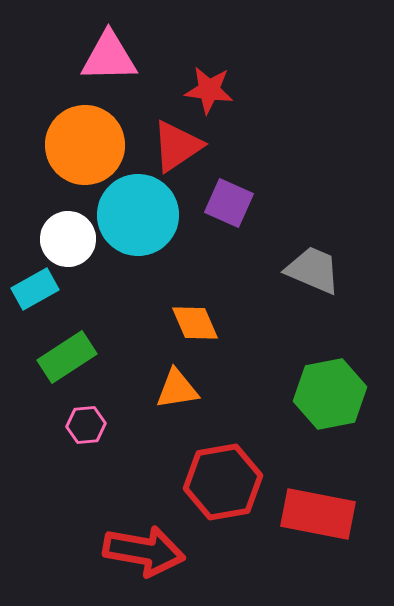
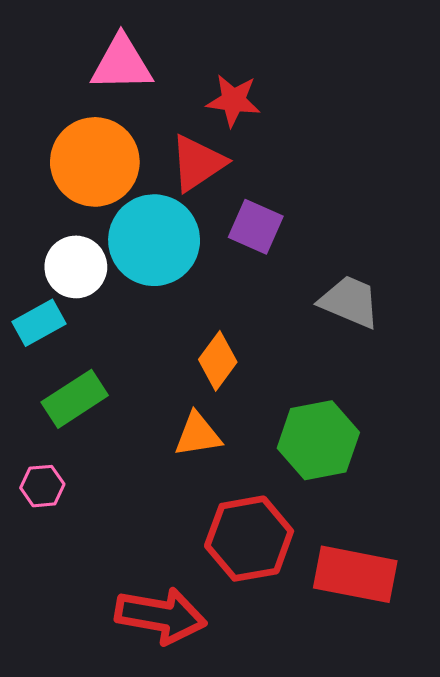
orange diamond: (195, 323) -> (218, 361), turned 60
green hexagon: (330, 394) -> (318, 440), moved
pink hexagon: (86, 425) -> (42, 486), moved

